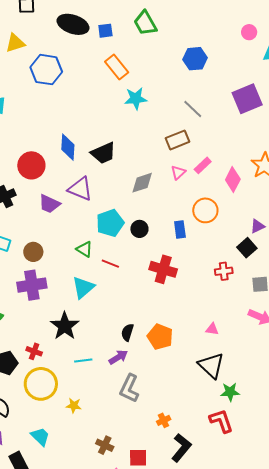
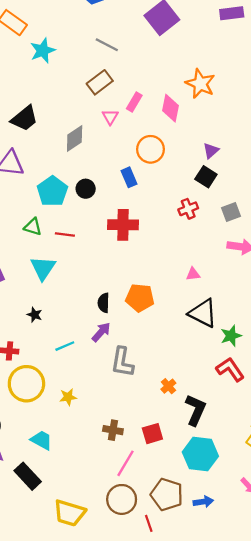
black star: (65, 326) -> (35, 315), size x0.5

